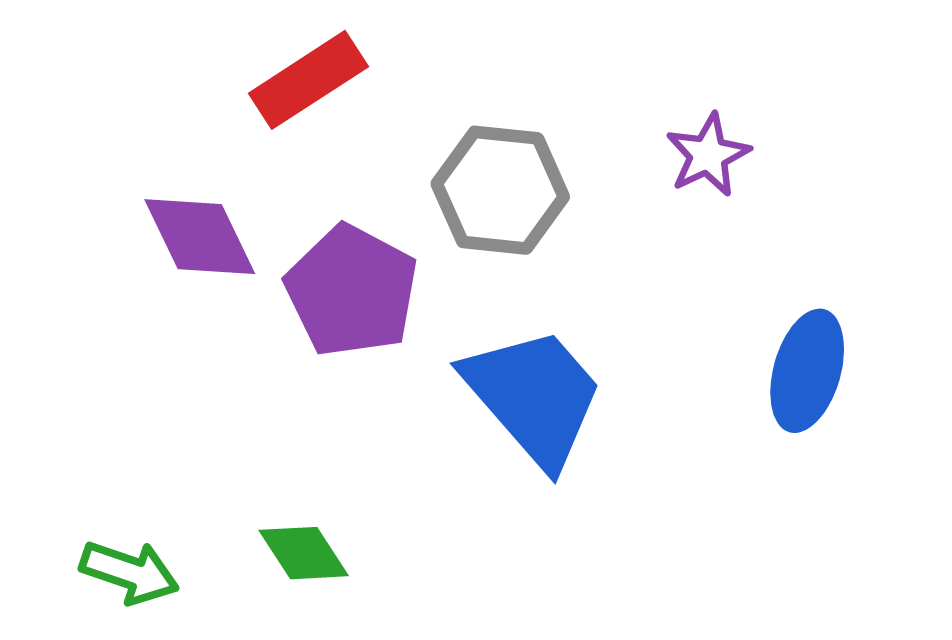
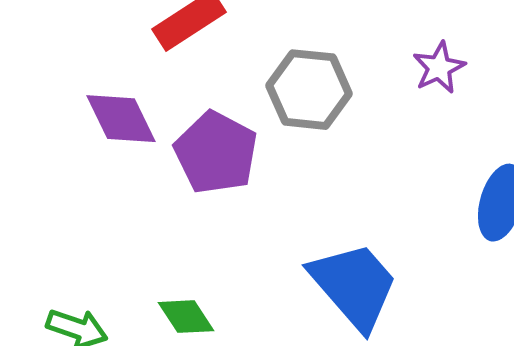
blue trapezoid: (534, 396) -> (354, 286), moved

